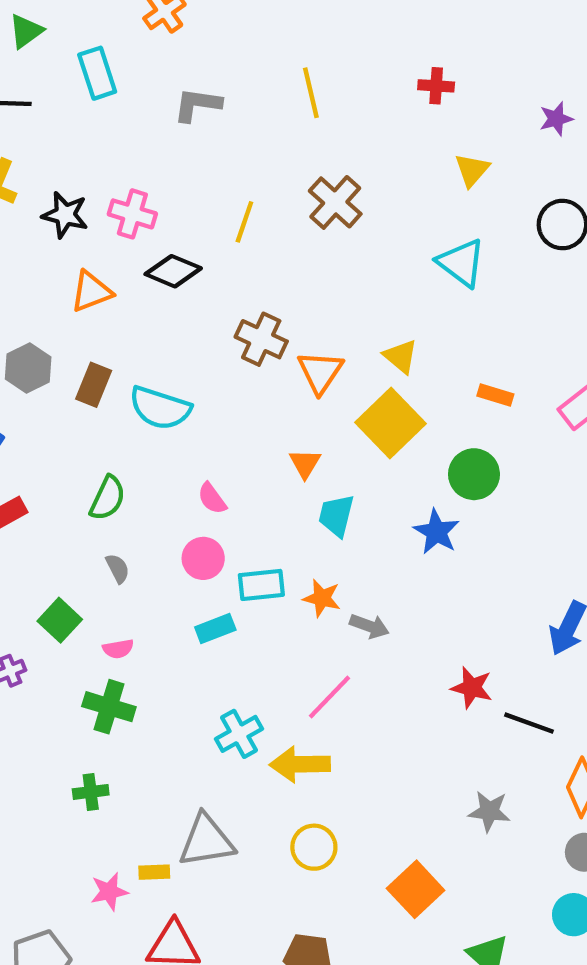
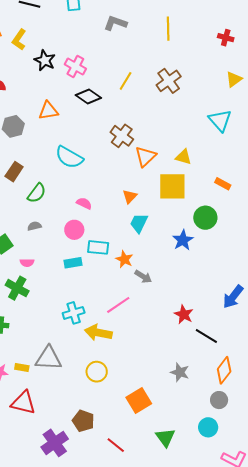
orange triangle: (91, 292) -> (48, 111), moved
yellow triangle: (401, 356) -> (183, 157), turned -36
brown rectangle: (94, 385) -> (14, 172), moved
yellow square: (391, 423) -> (172, 186), turned 32
pink semicircle: (212, 498) -> (84, 203), turned 140
gray semicircle: (118, 568) -> (34, 226), turned -88

